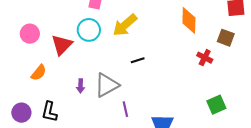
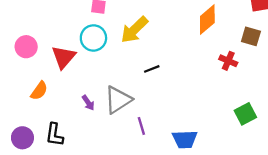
orange diamond: (189, 20) -> (207, 20), turned 52
purple arrow: (81, 86) -> (88, 103), turned -32

